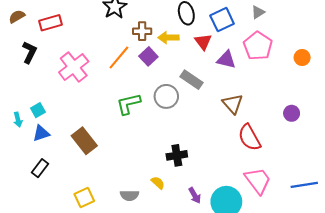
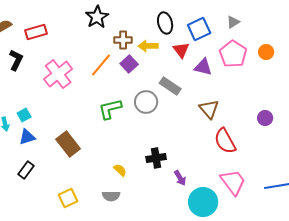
orange circle: (302, 58) -> (266, 52), moved
yellow semicircle: (158, 183) -> (120, 170), moved
purple arrow: (195, 195) -> (180, 178), moved

